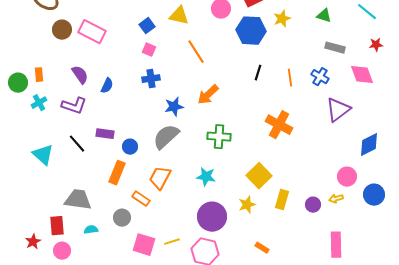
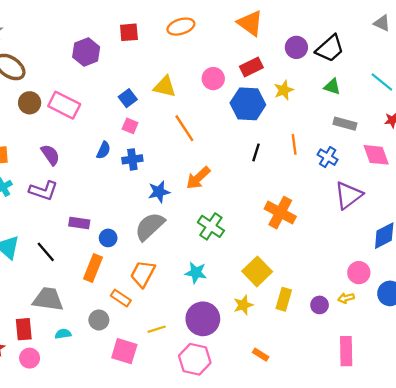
orange line: (290, 78) -> (294, 144), moved
blue semicircle: (107, 86) -> (103, 150), moved
green cross: (219, 137) -> (211, 226), turned 30
black line: (77, 144) -> (46, 252), moved
yellow line: (172, 242) -> (157, 329), moved

